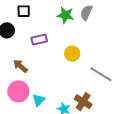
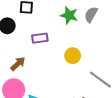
brown arrow: (20, 66) -> (18, 64), turned 91

